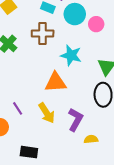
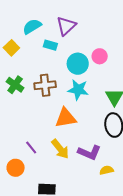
cyan circle: (75, 14) -> (78, 64), moved
brown cross: (43, 34) -> (45, 85), moved
purple L-shape: (75, 120) -> (89, 152), turned 90

